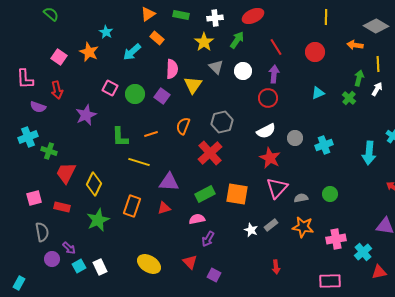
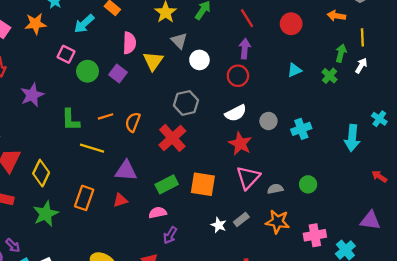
orange star: (89, 52) -> (35, 24), turned -30
white circle: (243, 71) -> (199, 60), moved
pink square: (110, 88) -> (66, 54), moved
orange semicircle: (183, 126) -> (133, 122), moved

